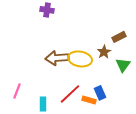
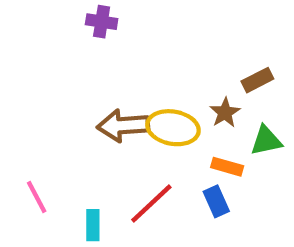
green triangle: (123, 65) -> (266, 141), turned 42
pink line: (17, 91) -> (37, 197), turned -49
orange rectangle: (89, 100) -> (227, 167), moved

